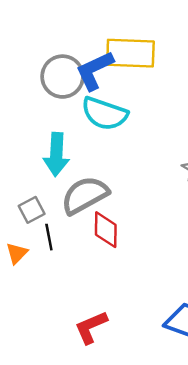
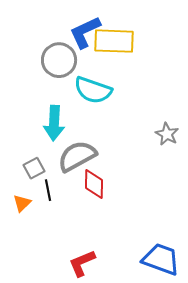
blue L-shape: (95, 70) -> (85, 32), moved

